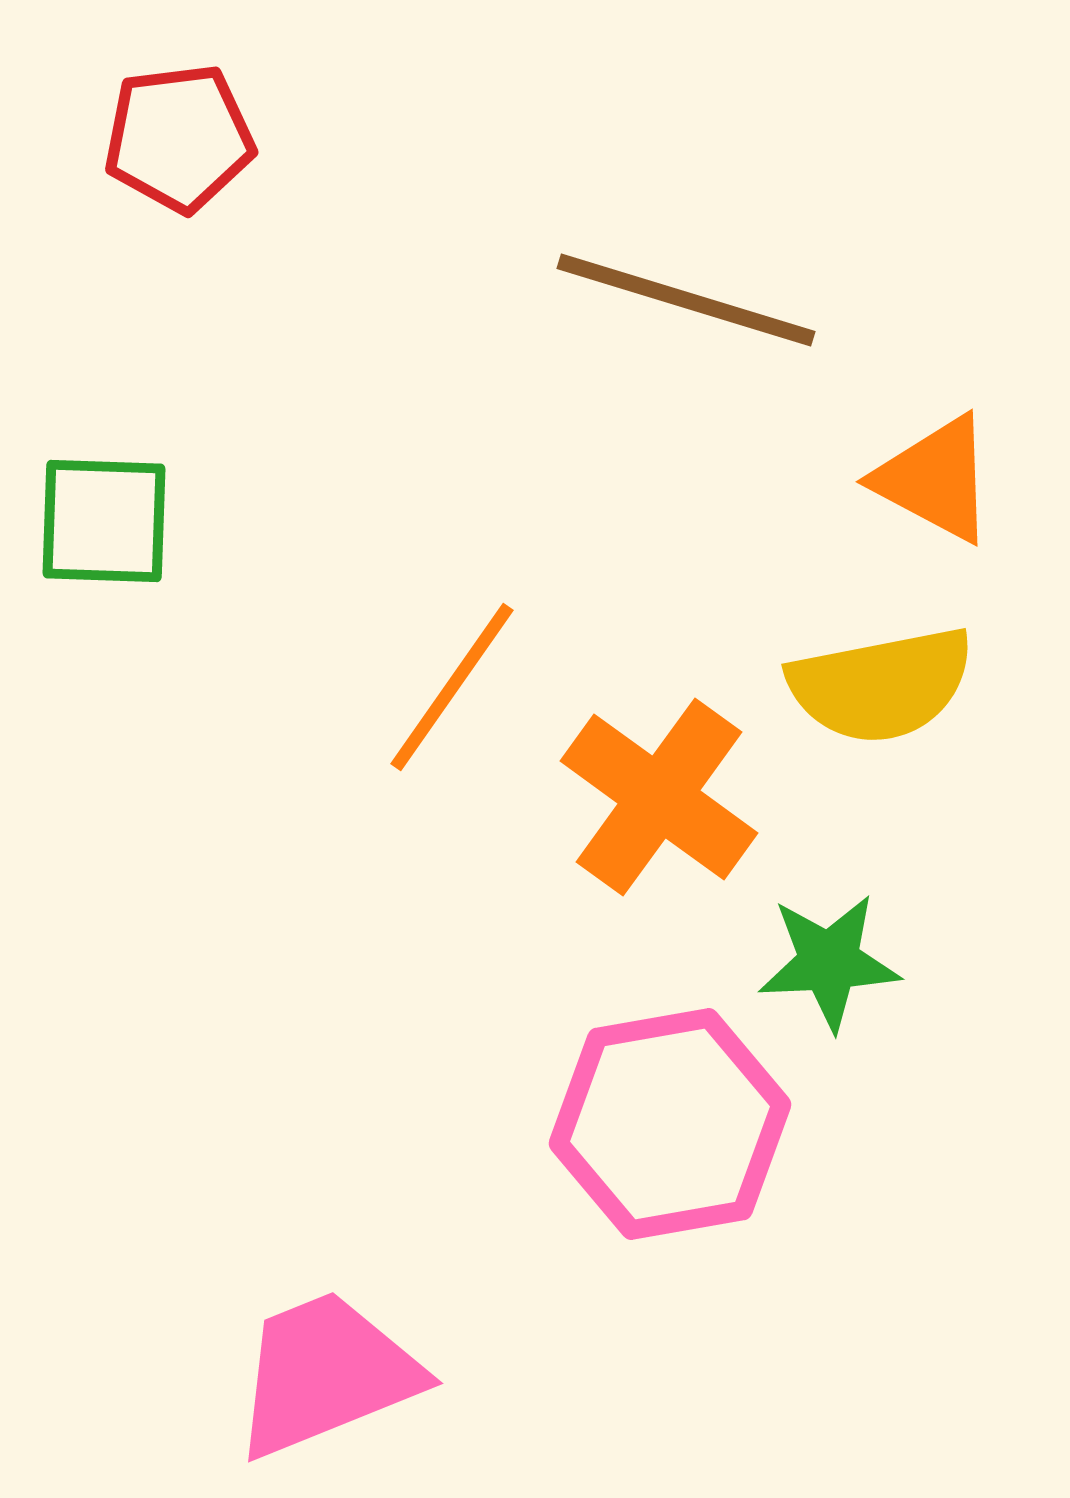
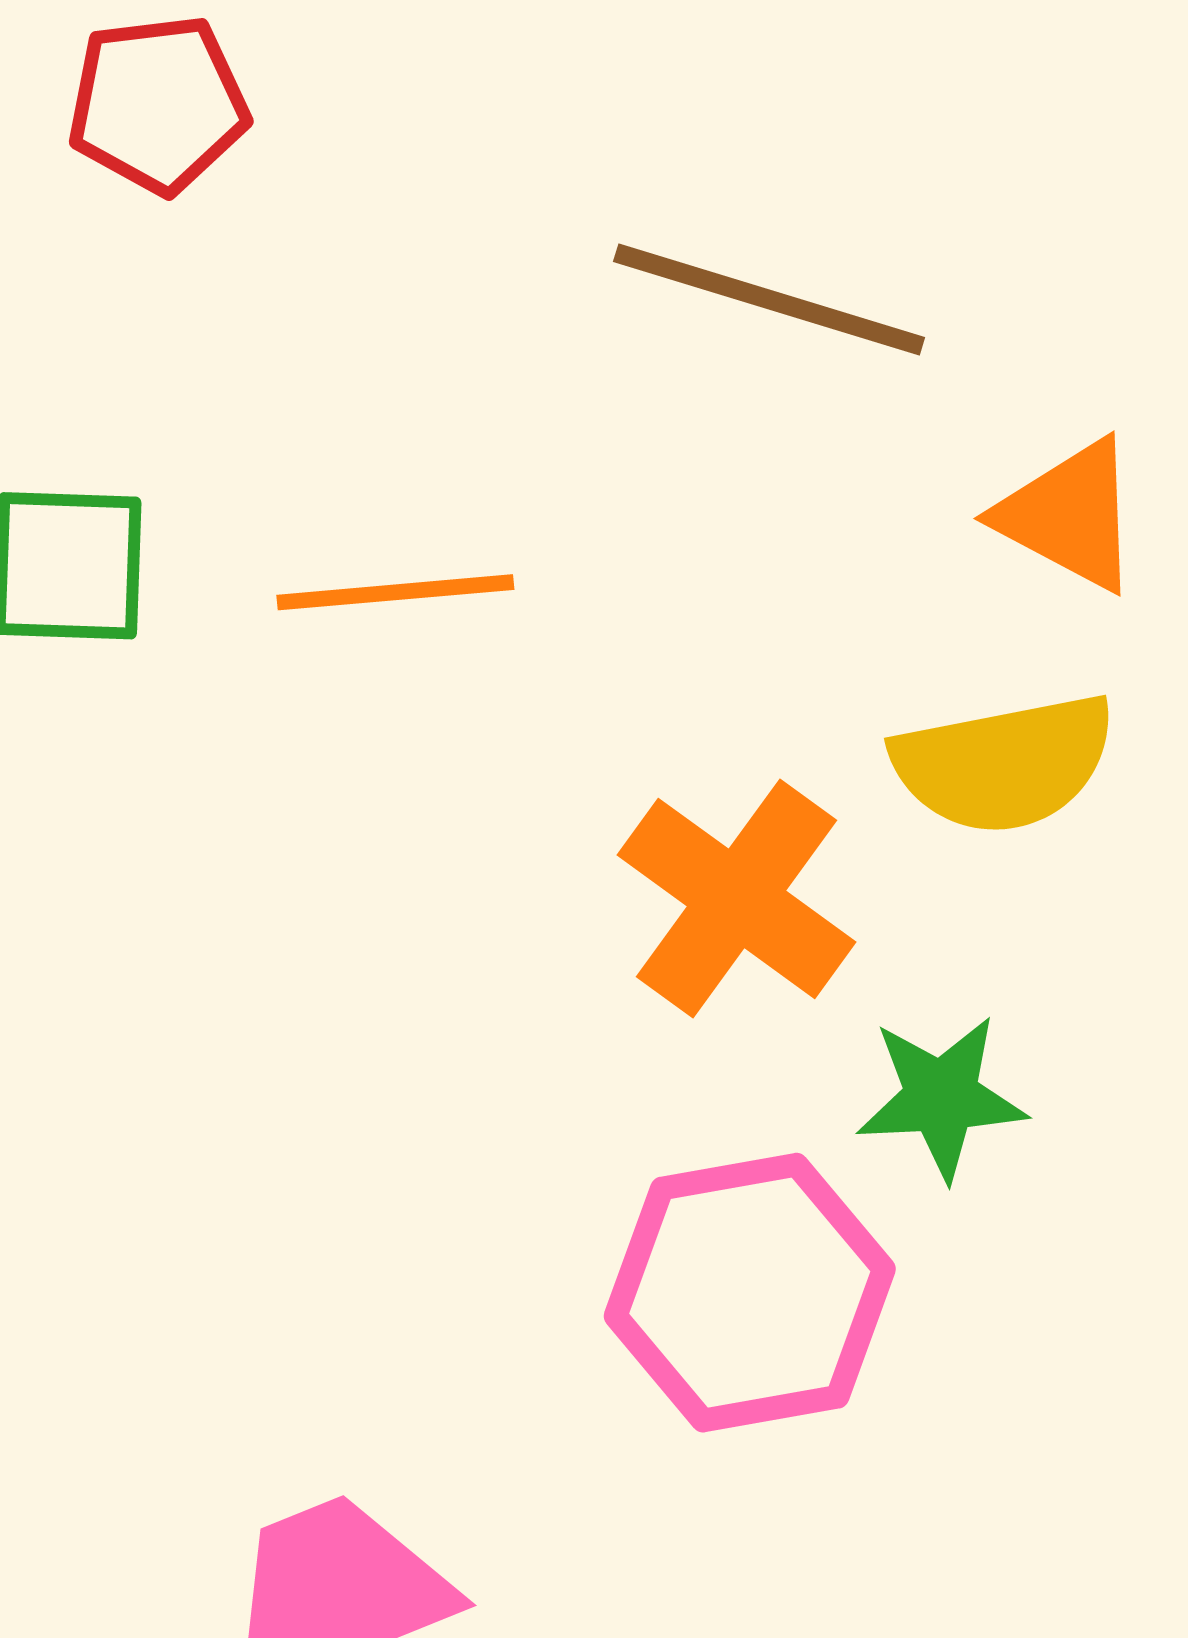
orange line: (452, 687) -> (395, 592), moved, turned 50

